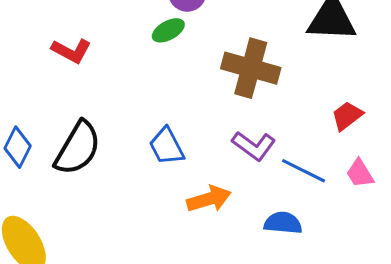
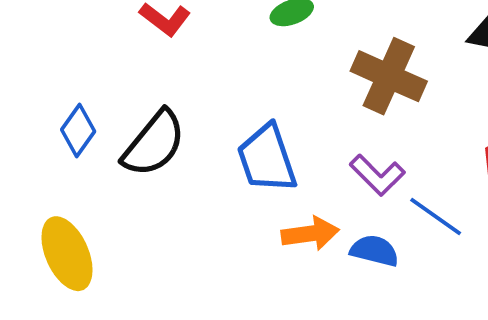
blue trapezoid: (167, 146) -> (267, 159), size x1.4
blue semicircle: (283, 223) -> (375, 251), moved

